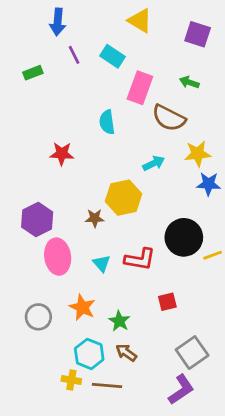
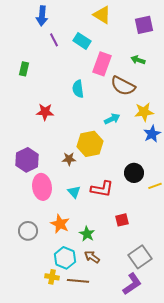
purple square: (198, 34) -> (144, 25), turned -30
green rectangle: (33, 73) -> (24, 69), moved, turned -56
blue star: (209, 184) -> (152, 134), turned -30
black circle: (184, 237) -> (134, 173), size x0.7

